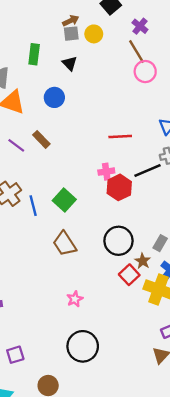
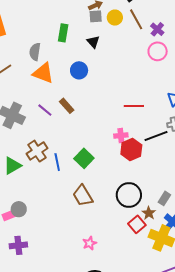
purple cross: (140, 26) -> (157, 29), moved
brown line: (136, 51) -> (136, 19), moved

